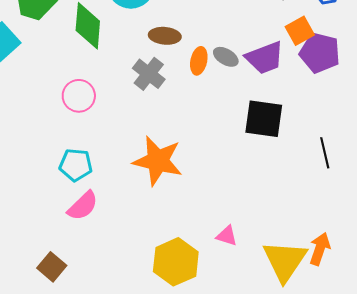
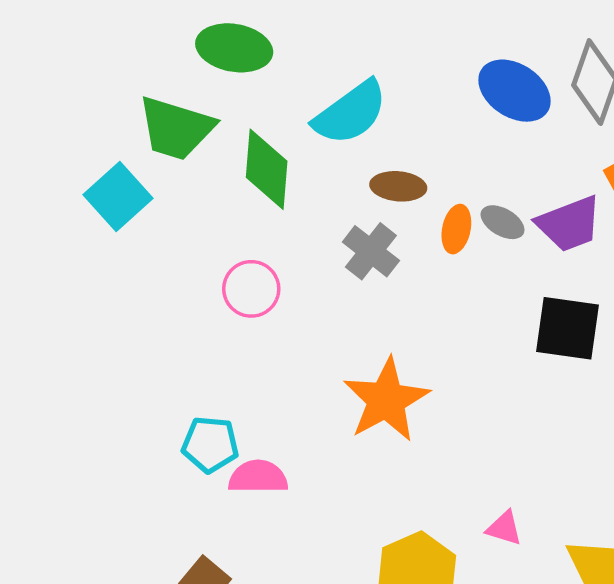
orange star: (158, 161) -> (386, 400), turned 30
cyan pentagon: (76, 165) -> (210, 444), moved
pink semicircle: (83, 206) -> (258, 477), turned -136

